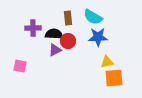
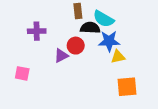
brown rectangle: (68, 18) -> (78, 11), moved
black semicircle: (54, 34) -> (90, 28), moved
yellow triangle: (107, 62) -> (118, 57), moved

